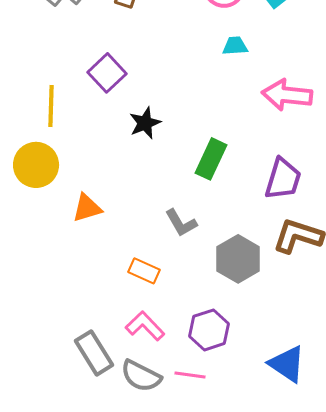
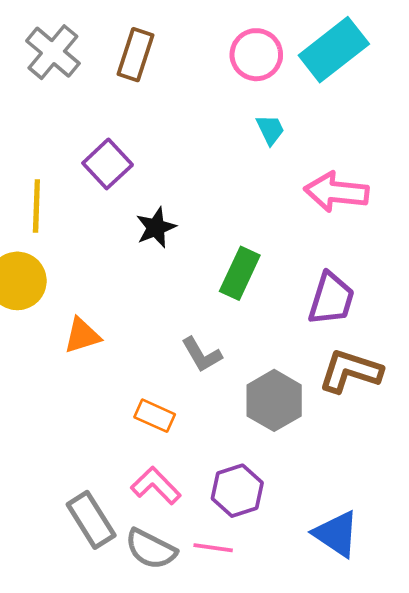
cyan trapezoid: (235, 46) -> (270, 130), turned 68

